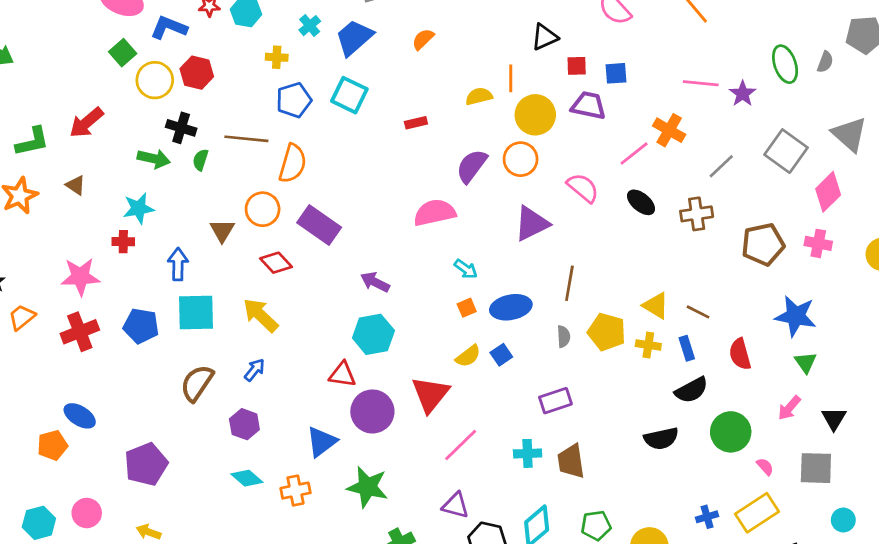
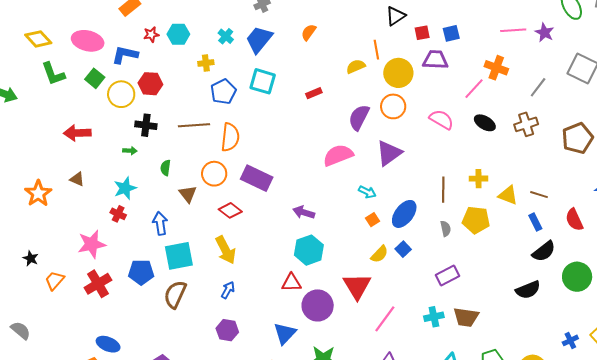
red arrow: (86, 123) -> (77, 133), turned 48
green L-shape: (32, 142) -> (53, 74), moved, turned 92
green arrow: (154, 159) -> (130, 151), size x0.6
green semicircle: (200, 160) -> (165, 168), moved
purple triangle: (532, 223) -> (389, 153), moved
red cross: (123, 242) -> (118, 214), turned 35
blue ellipse: (511, 307) -> (404, 214), turned -32
yellow arrow: (261, 315) -> (226, 250), turned -152
yellow cross: (648, 345) -> (478, 179), moved
brown semicircle: (197, 383) -> (175, 294), moved
brown trapezoid: (571, 461) -> (466, 317), turned -64

